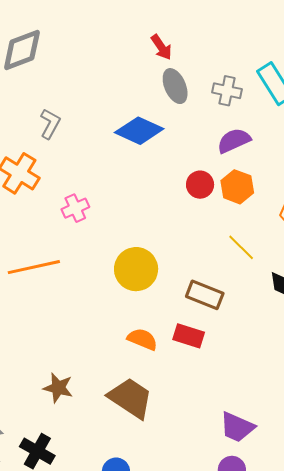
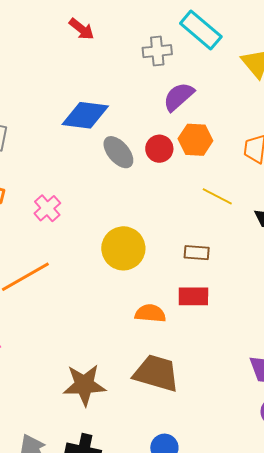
gray ellipse: (175, 86) -> (118, 152), moved
brown rectangle: (205, 295) -> (197, 253), size x0.7
brown star: (58, 388) -> (84, 385), size x1.4

